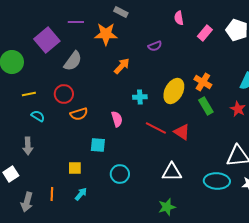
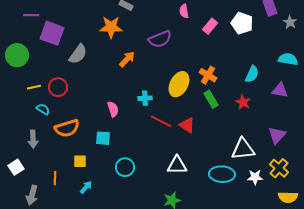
purple line: (76, 22) -> (31, 15), moved
purple square: (47, 40) -> (52, 33), turned -30
purple semicircle: (155, 46) -> (160, 39), size x1.6
red circle: (64, 94) -> (58, 87), moved
cyan cross: (140, 97) -> (145, 98), moved
orange semicircle: (79, 114) -> (67, 128), moved, size x1.4
pink semicircle: (117, 119) -> (113, 109), moved
orange line: (52, 194) -> (55, 178), moved

